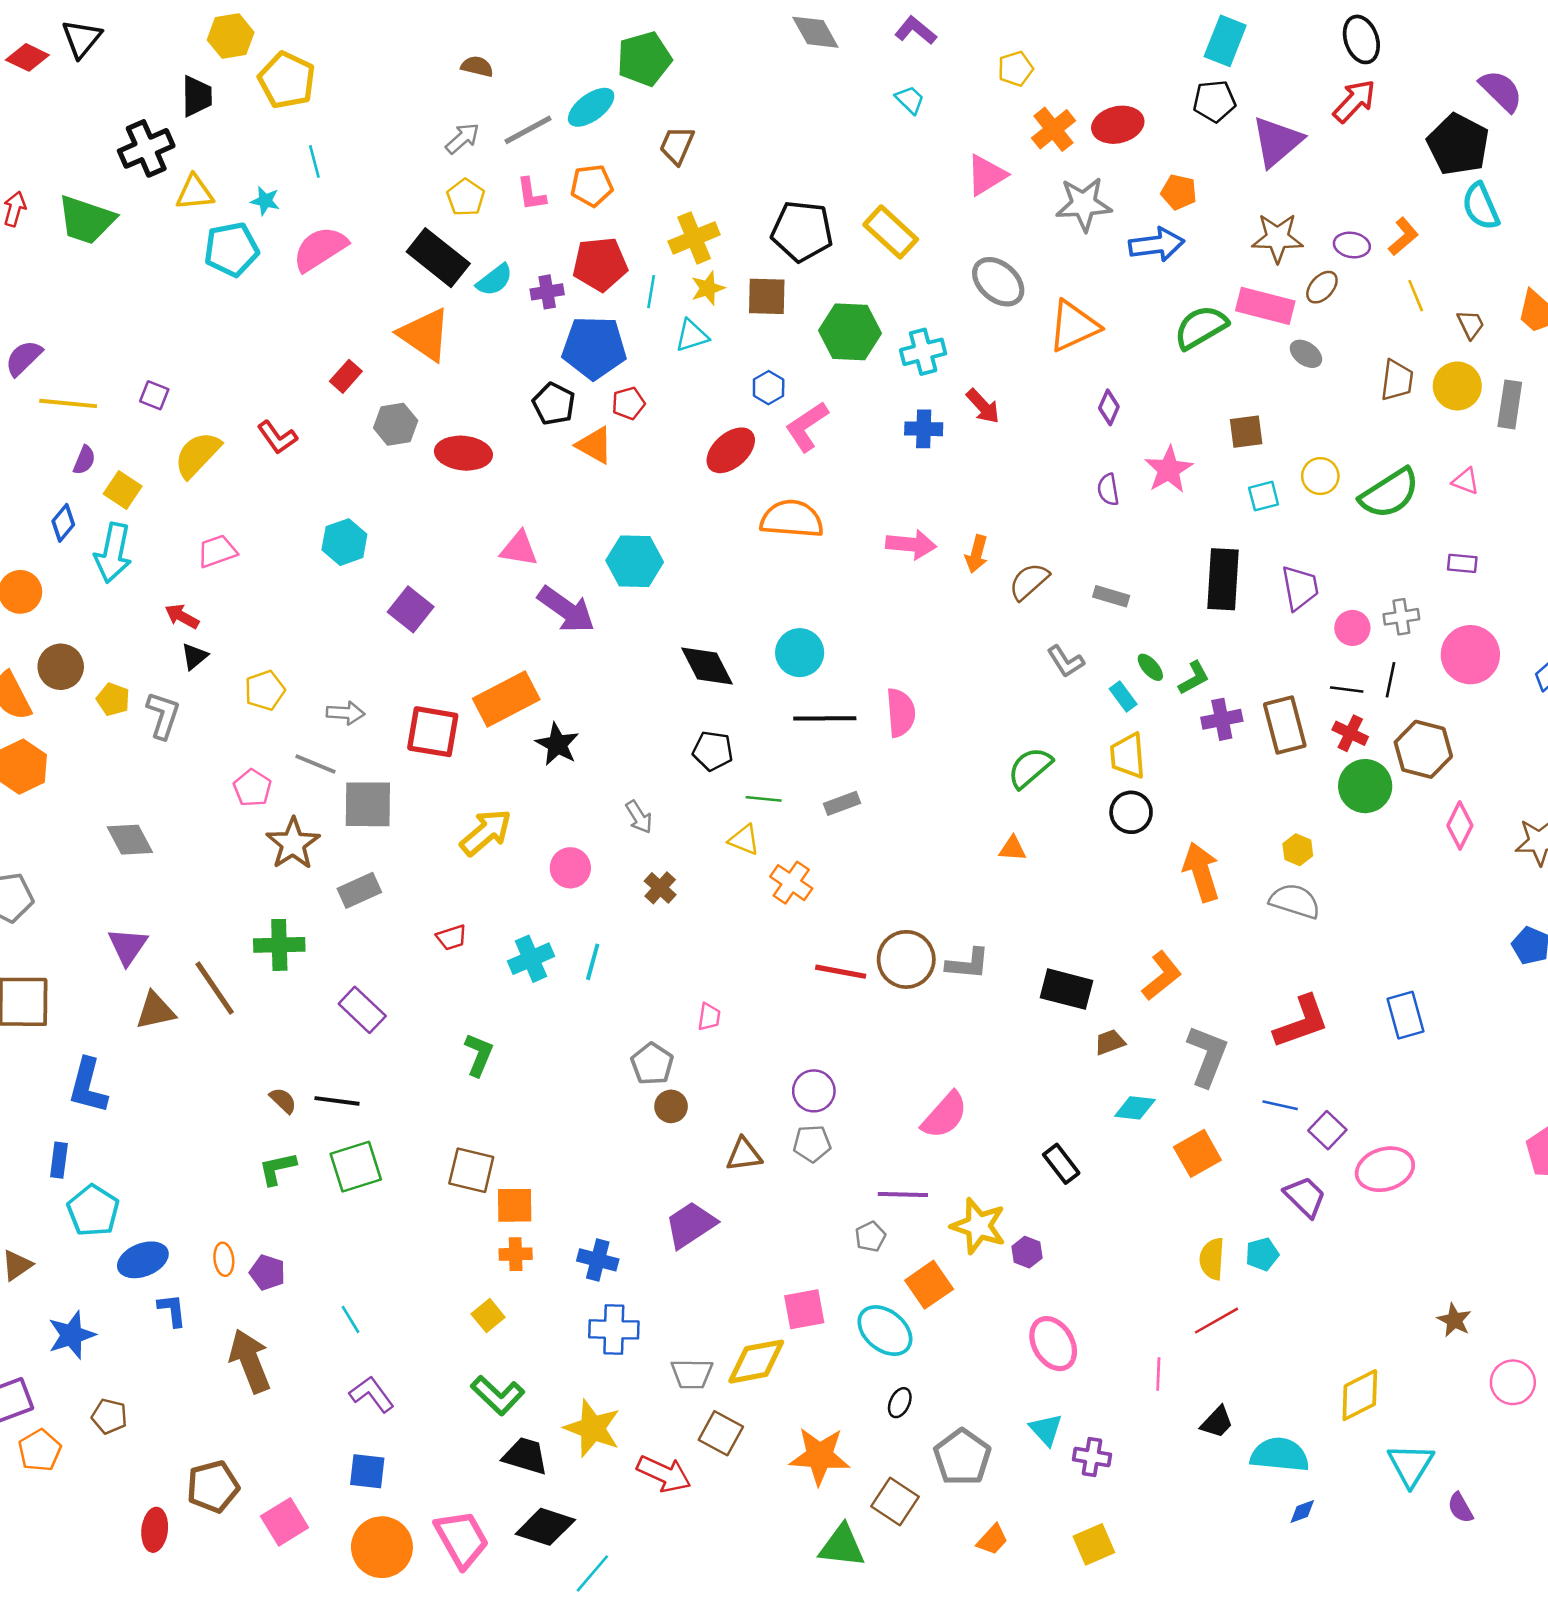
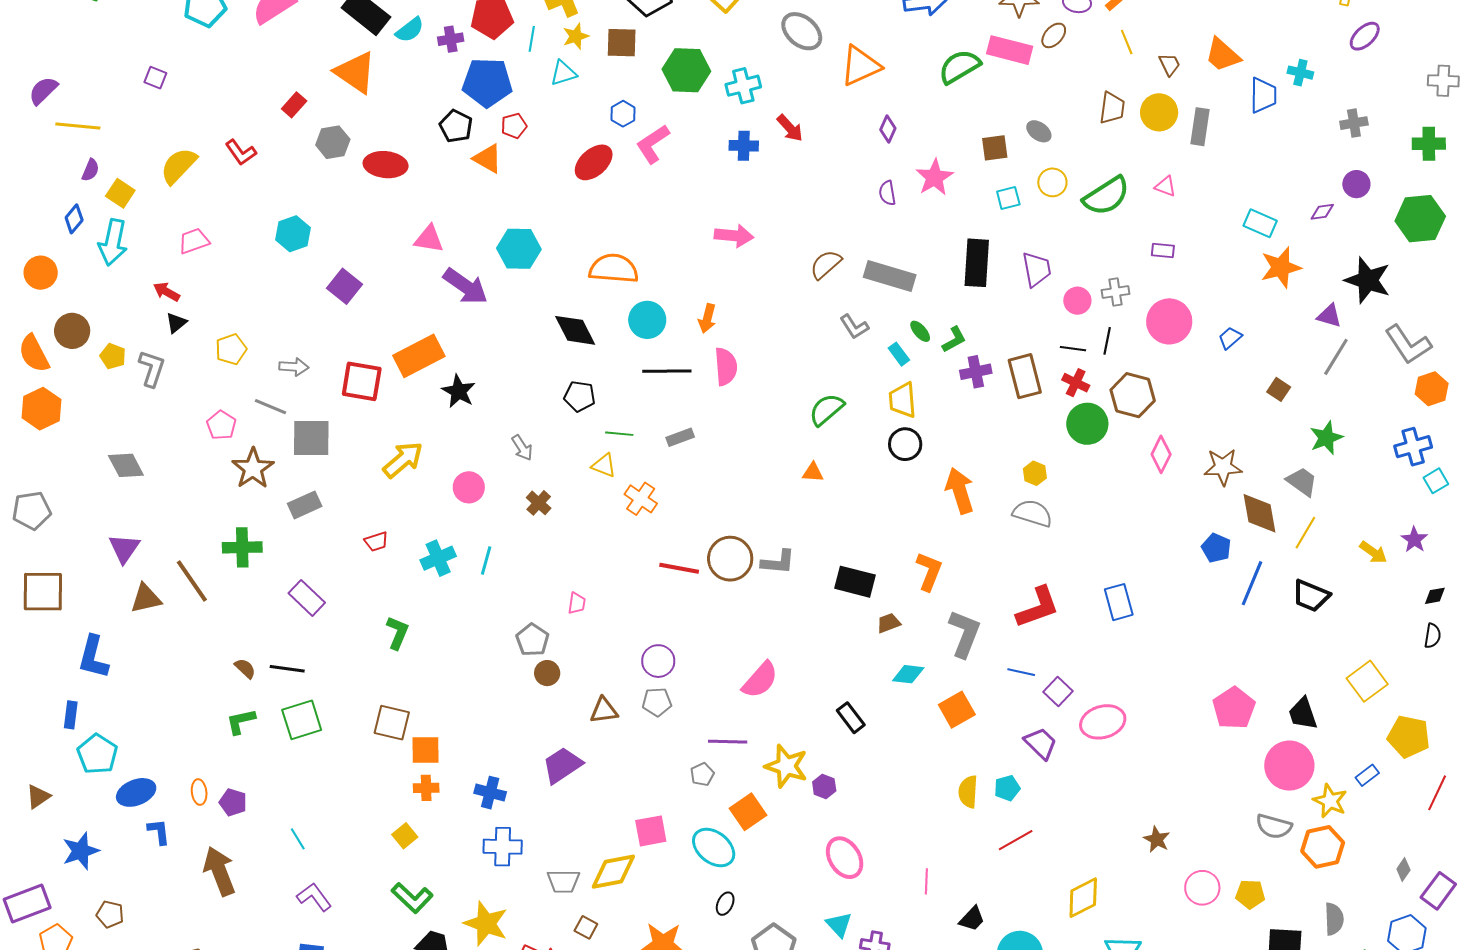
gray ellipse: (1306, 354) -> (1039, 131), moved
purple square: (154, 395) -> (155, 78), moved
orange semicircle: (792, 519) -> (614, 269), moved
orange arrow: (977, 554) -> (707, 318), moved
gray rectangle: (1111, 596) -> (890, 276), size x1.8
orange L-shape: (1162, 976) -> (929, 571), turned -30
red line: (1217, 1321) -> (1016, 840), moved
brown square: (721, 1433) -> (586, 927), size x0.7

